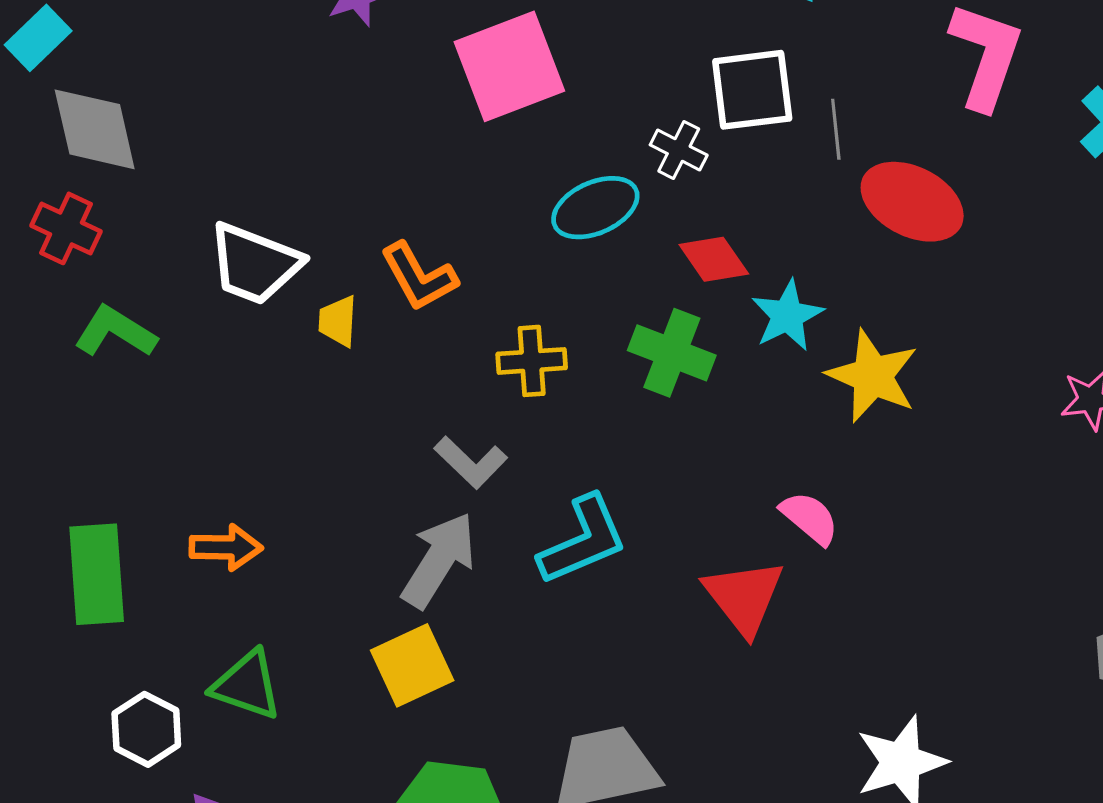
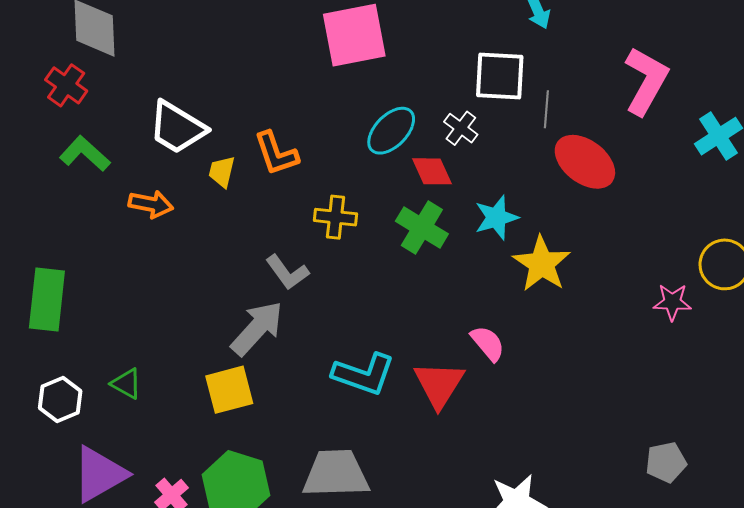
white cross: (679, 150) -> (461, 128), moved
cyan ellipse: (595, 208) -> (391, 131), turned -32
red diamond: (714, 259) -> (432, 171), moved
cyan L-shape: (583, 540) -> (364, 374), moved, turned 32
orange arrow: (226, 547) -> (151, 204), moved
green triangle: (247, 685) -> (126, 384), size x0.7

